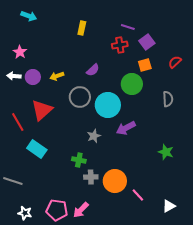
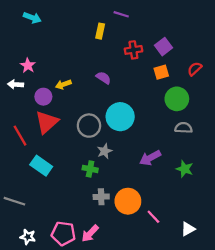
purple line: (128, 27) -> (121, 14), moved
yellow rectangle: (82, 28) -> (100, 31), moved
pink star: (20, 52) -> (28, 65), moved
purple semicircle: (93, 70) -> (103, 78), turned -104
purple circle: (33, 77) -> (43, 97), moved
green circle: (132, 84) -> (177, 99), moved
gray circle: (80, 97) -> (89, 126), moved
gray semicircle: (168, 99) -> (184, 128), moved, turned -84
purple arrow: (126, 128) -> (150, 158), moved
green cross: (79, 160) -> (90, 169), moved

